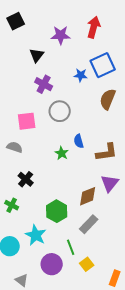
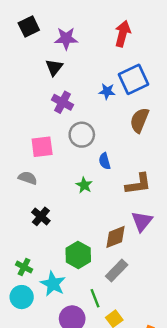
purple star: (61, 35) -> (66, 38), moved
blue semicircle: (79, 141) -> (105, 161), moved
green cross: (12, 205) -> (24, 267), moved

